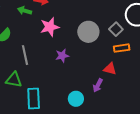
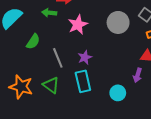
purple star: (62, 56) -> (85, 57), moved
green triangle: (14, 80) -> (51, 85), turned 36
cyan rectangle: (34, 98) -> (83, 81), moved

